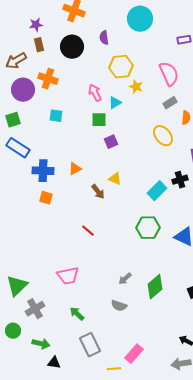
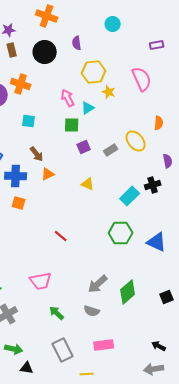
cyan circle: (140, 19) -> (113, 24), size x0.6
gray rectangle: (170, 103) -> (111, 150), moved
brown arrow: (98, 192) -> (37, 154), moved
gray arrow: (125, 279) -> (98, 284), size x1.5
green arrow: (77, 314) -> (57, 313), moved
pink rectangle: (134, 354) -> (104, 345), moved, turned 42

